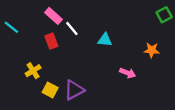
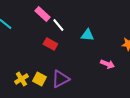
red rectangle: (51, 41) -> (50, 44), moved, turned -40
yellow cross: (33, 71) -> (21, 79), moved

